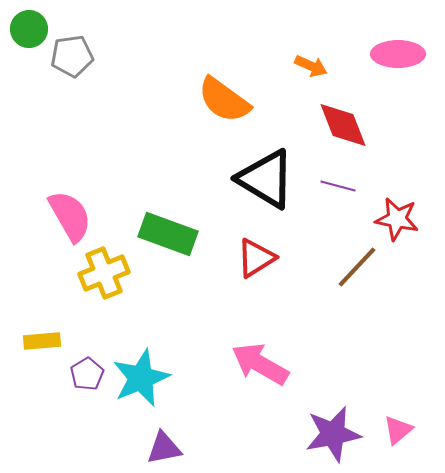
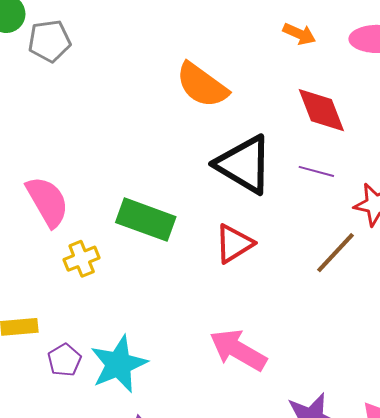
orange arrow: (311, 66) -> (299, 34), moved
yellow cross: (104, 273) -> (82, 259), size x0.7

